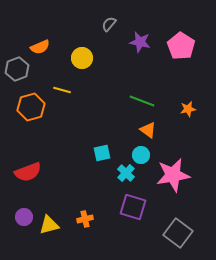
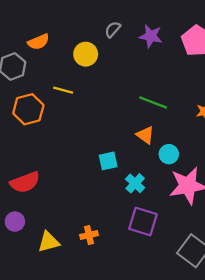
gray semicircle: (109, 24) -> (113, 29), moved
orange triangle: (148, 130) -> (145, 135), moved
cyan circle: (141, 155) -> (169, 154), moved
purple circle: (24, 217) -> (15, 222), moved

